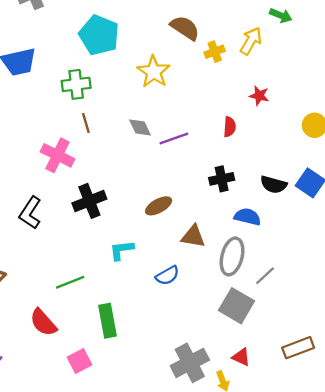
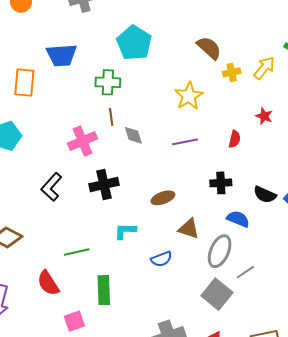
yellow star: (154, 72) -> (189, 96), moved
gray diamond: (140, 127) -> (133, 135), moved
pink cross: (57, 155) -> (82, 141), turned 32

